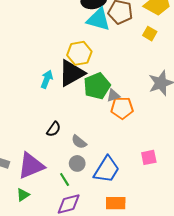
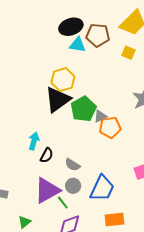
cyan triangle: (98, 19) -> (78, 45), size x0.7
cyan arrow: (47, 79) -> (34, 141), moved
purple triangle: (31, 166) -> (47, 190), moved

